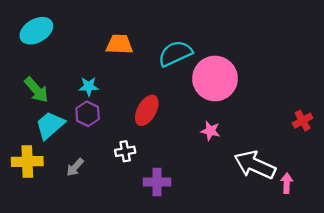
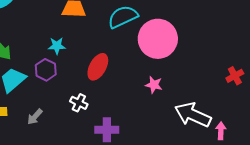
cyan star: (89, 86) -> (57, 46), moved
white cross: (125, 151) -> (79, 103), turned 36

